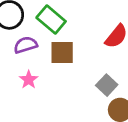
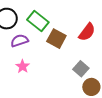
brown square: (62, 52) -> (56, 39), moved, turned 30

